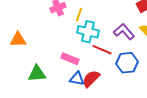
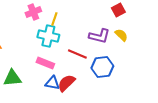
cyan cross: (88, 32) -> (48, 36), moved
purple L-shape: (124, 32) -> (99, 36), turned 145

